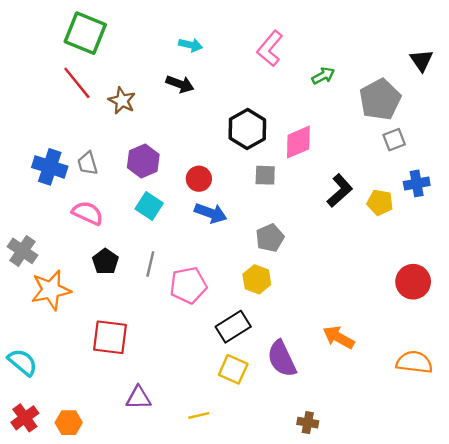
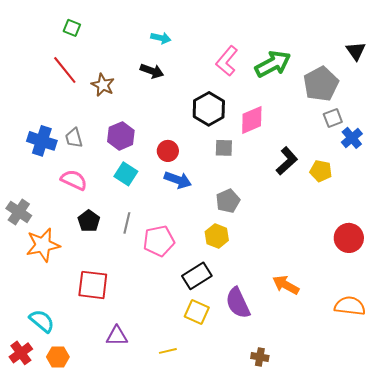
green square: (85, 33) -> (72, 28), size x0.5
pink L-shape: (270, 49) -> (227, 61), moved
green arrow: (323, 76) -> (273, 64), size x1.8
blue cross: (417, 183) -> (352, 138), moved, turned -30
cyan semicircle: (22, 362) -> (42, 321), moved

